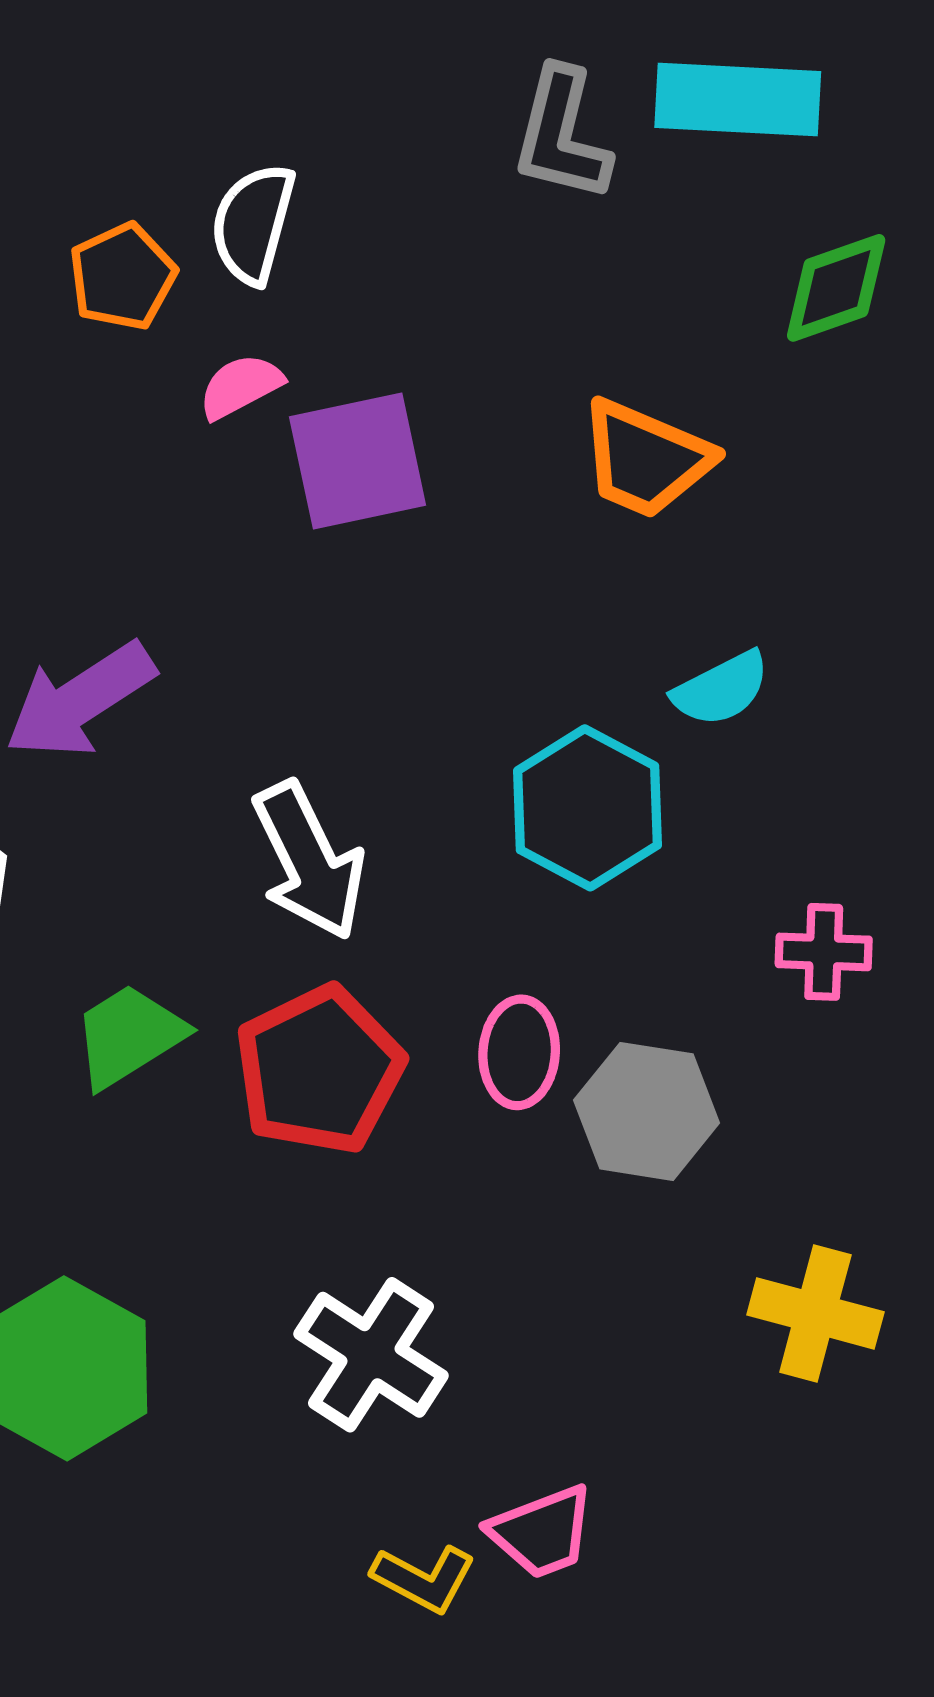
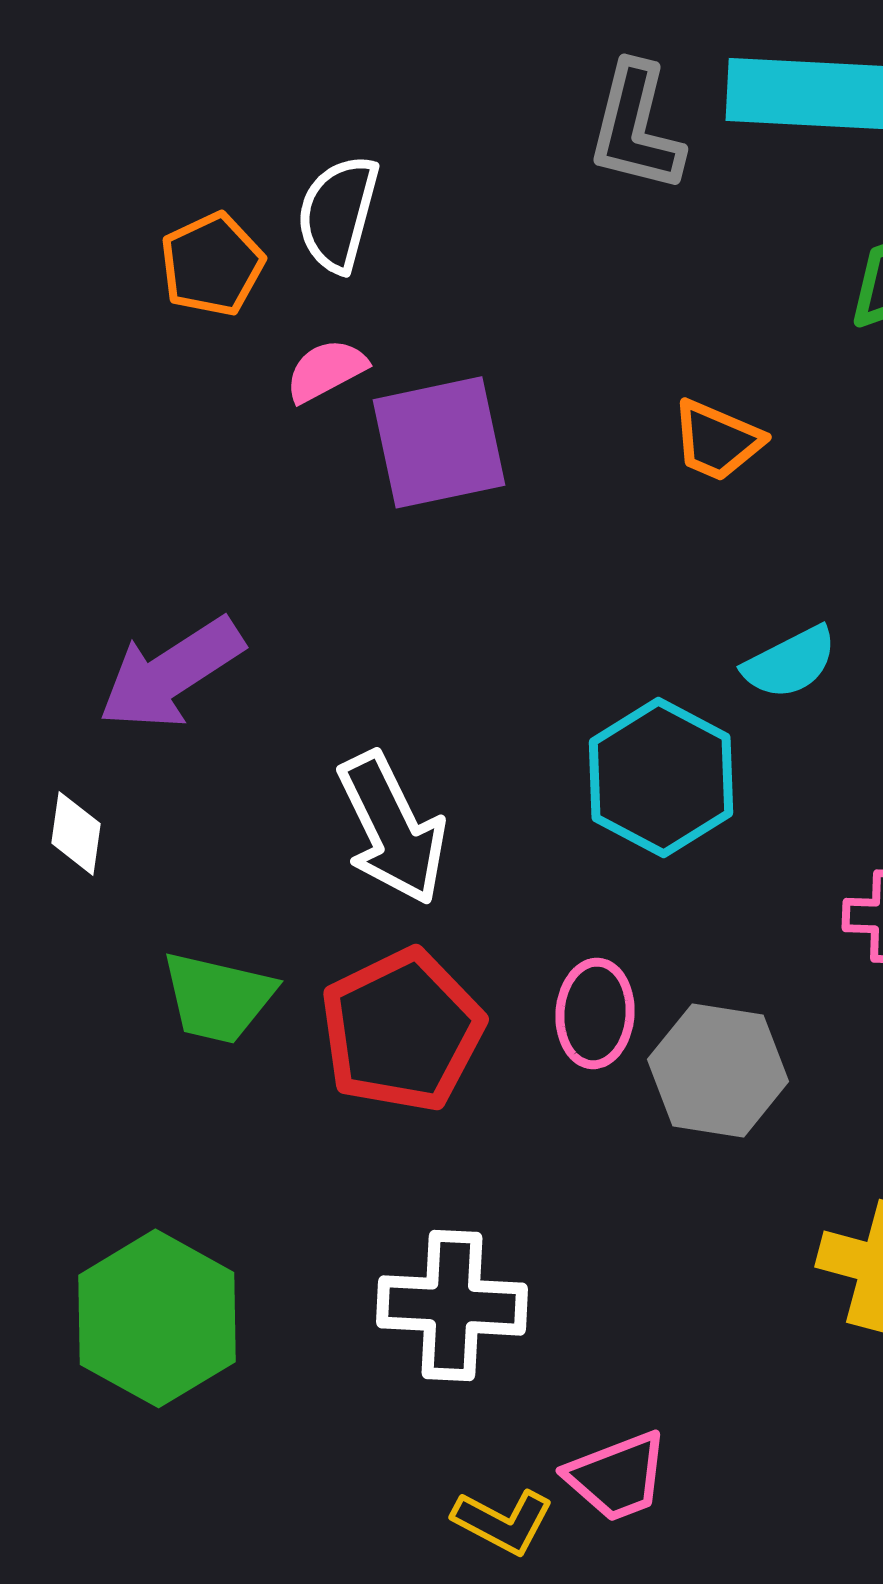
orange trapezoid: (646, 459) -> (717, 440), size x0.7
green trapezoid: (129, 1036) -> (218, 997), turned -135
white cross: (371, 1355) -> (452, 1305), turned -30

